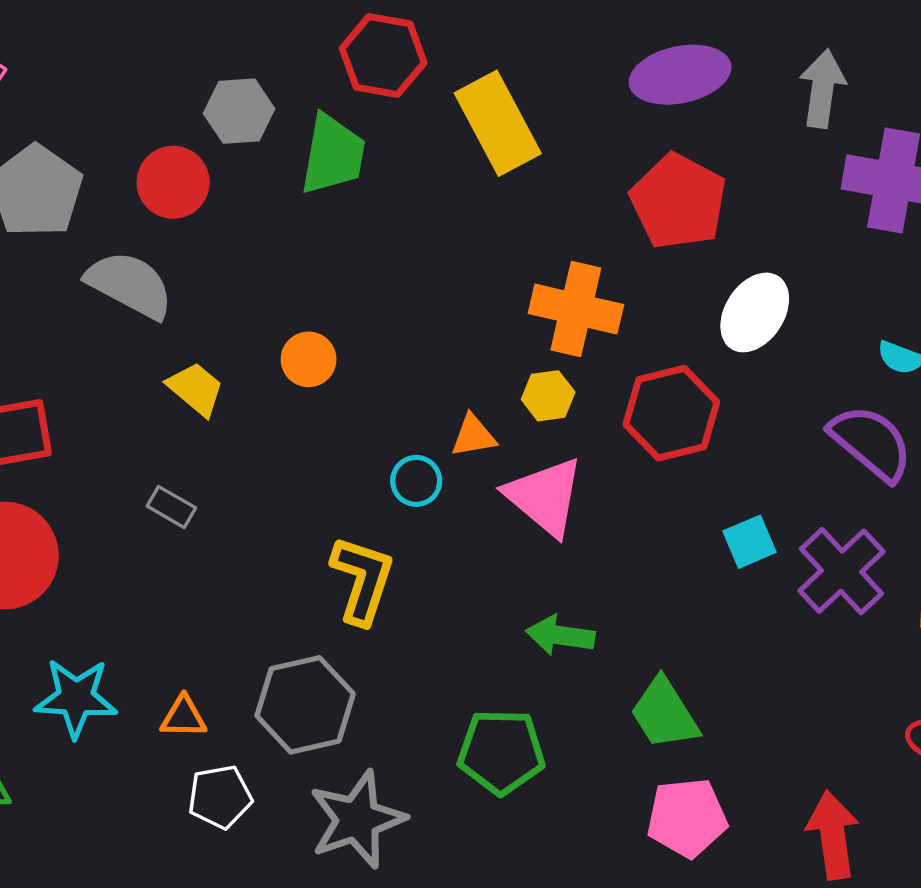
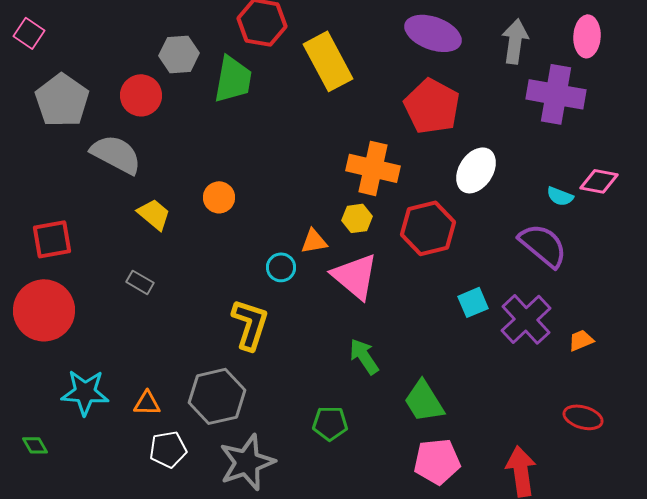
purple ellipse: (680, 75) -> (433, 33), turned 32
green arrow: (560, 635) -> (364, 356), turned 48
green pentagon: (501, 752) -> (330, 423), size x0.7

